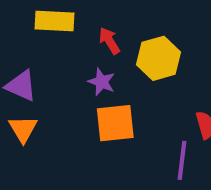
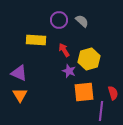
purple star: (102, 82) -> (69, 71), moved
orange square: (115, 123) -> (84, 92), moved

